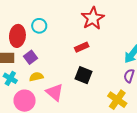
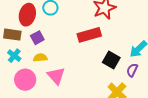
red rectangle: (82, 47) -> (89, 35), size x1.6
black square: (84, 75) -> (111, 60), moved

